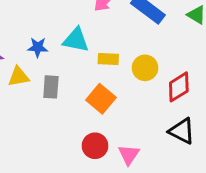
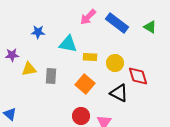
blue star: (38, 47) -> (38, 32), moved
red diamond: (179, 87) -> (138, 76), turned -75
black triangle: (182, 131) -> (119, 93), moved

